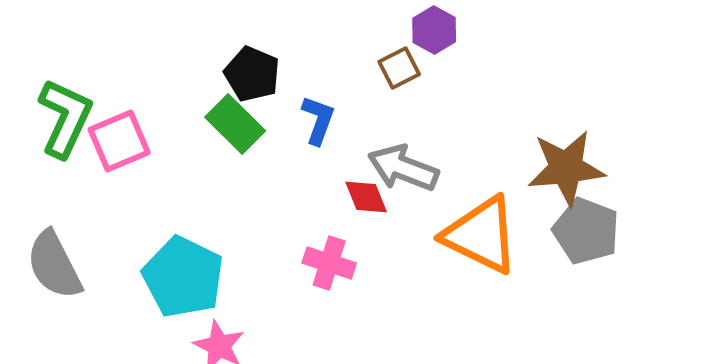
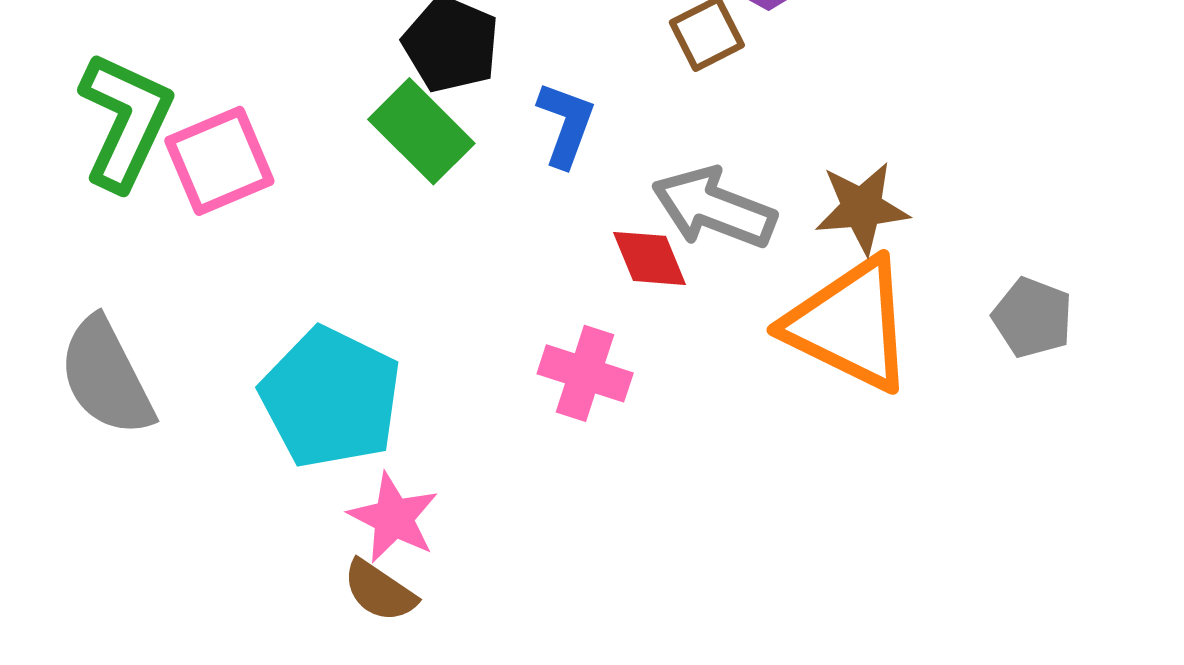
brown star: (566, 168) -> (862, 208), moved, size x0.7
gray pentagon: (586, 231) -> (1032, 318), size x0.7

